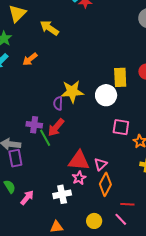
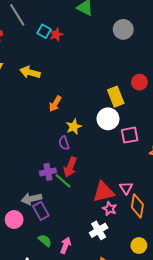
orange arrow: (30, 59) -> (55, 104), moved
yellow star: (72, 92) -> (74, 127), size x0.7
pink square: (121, 127) -> (130, 135), moved

